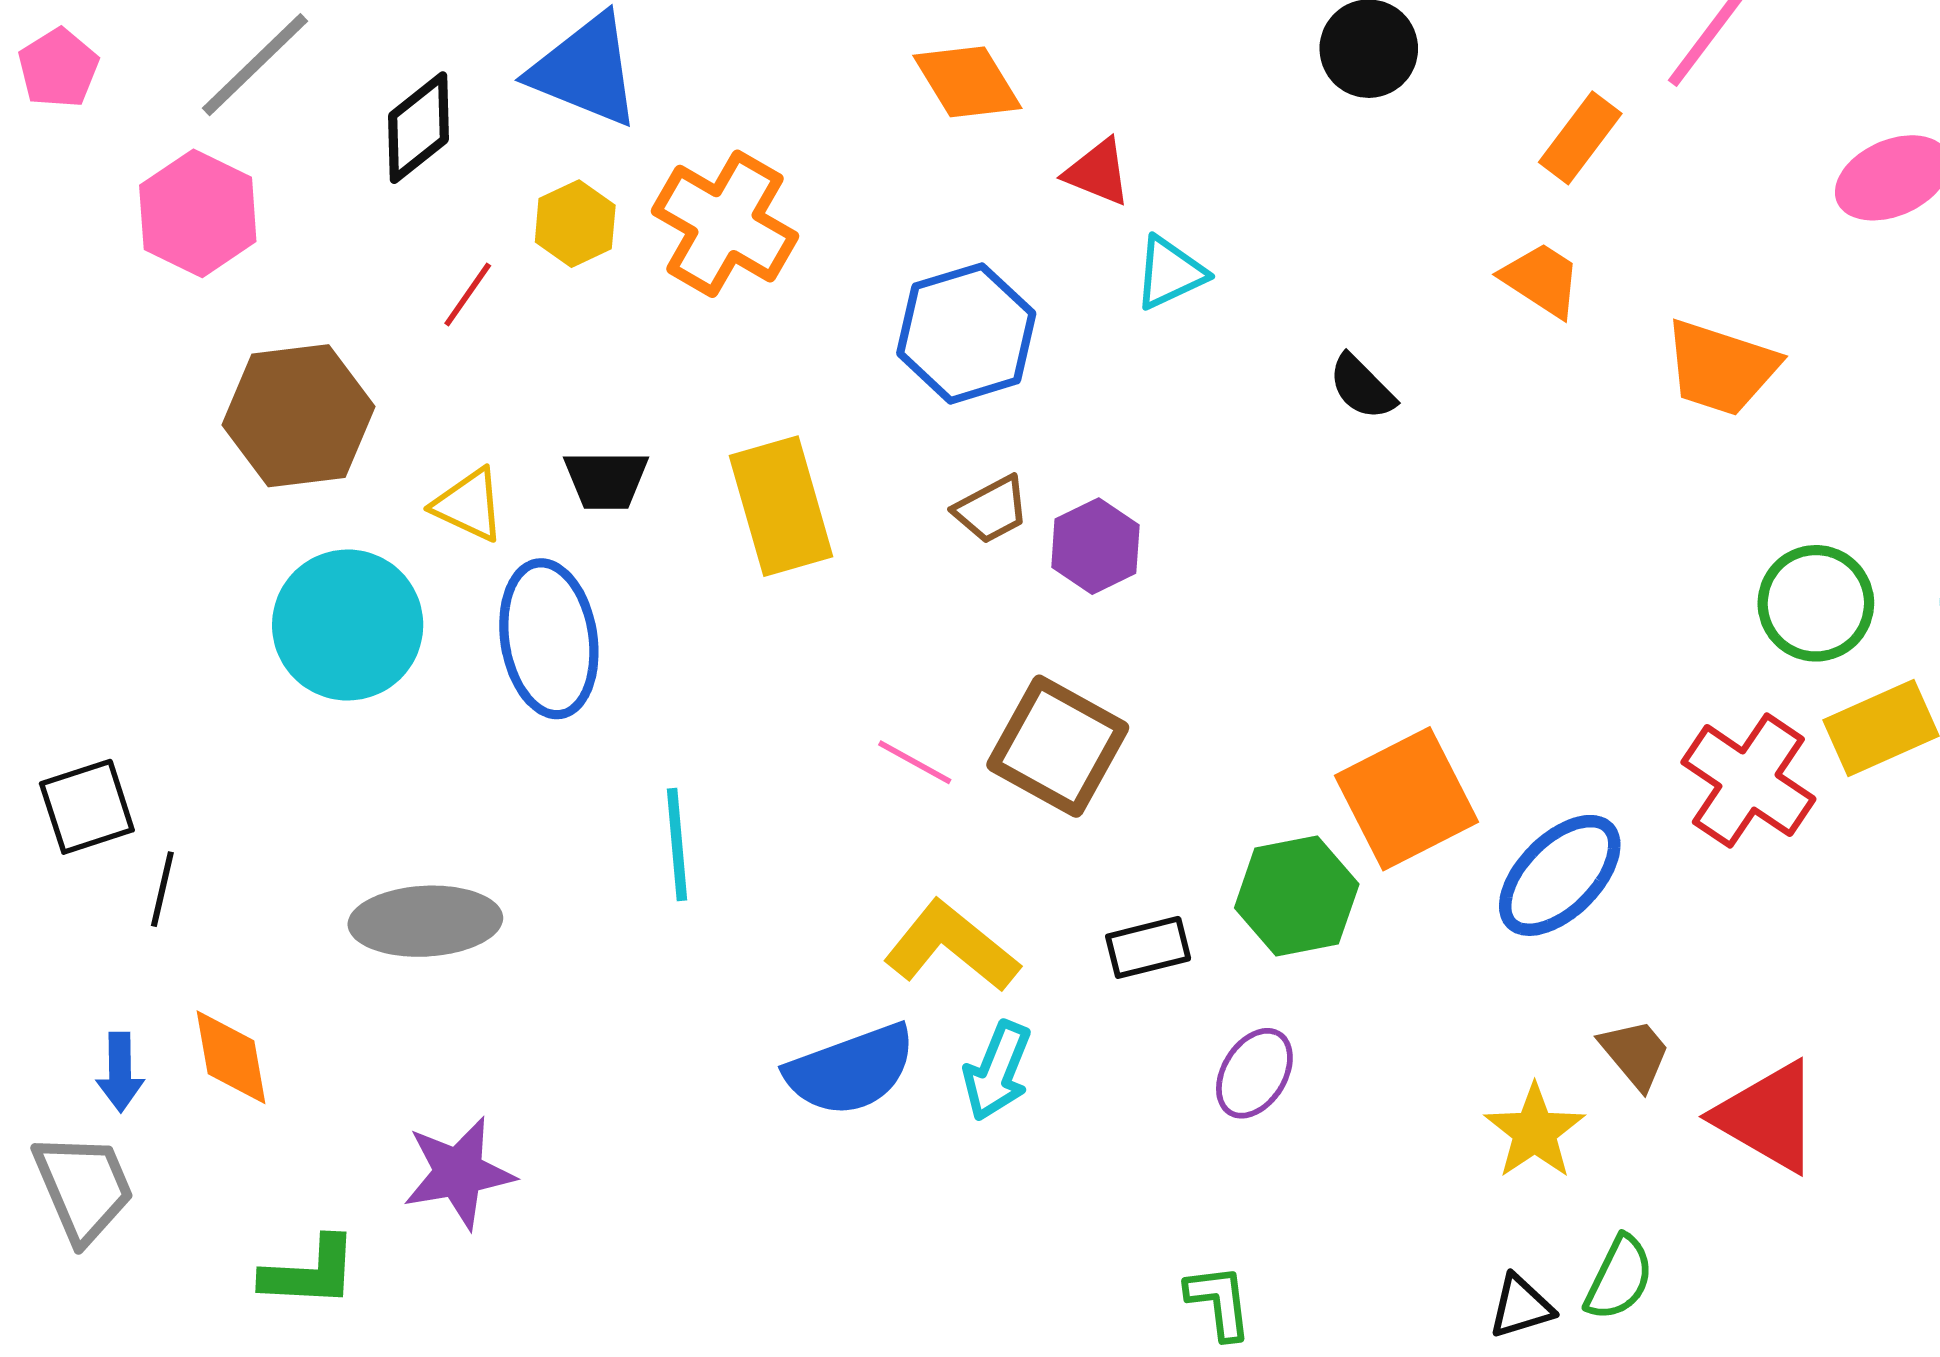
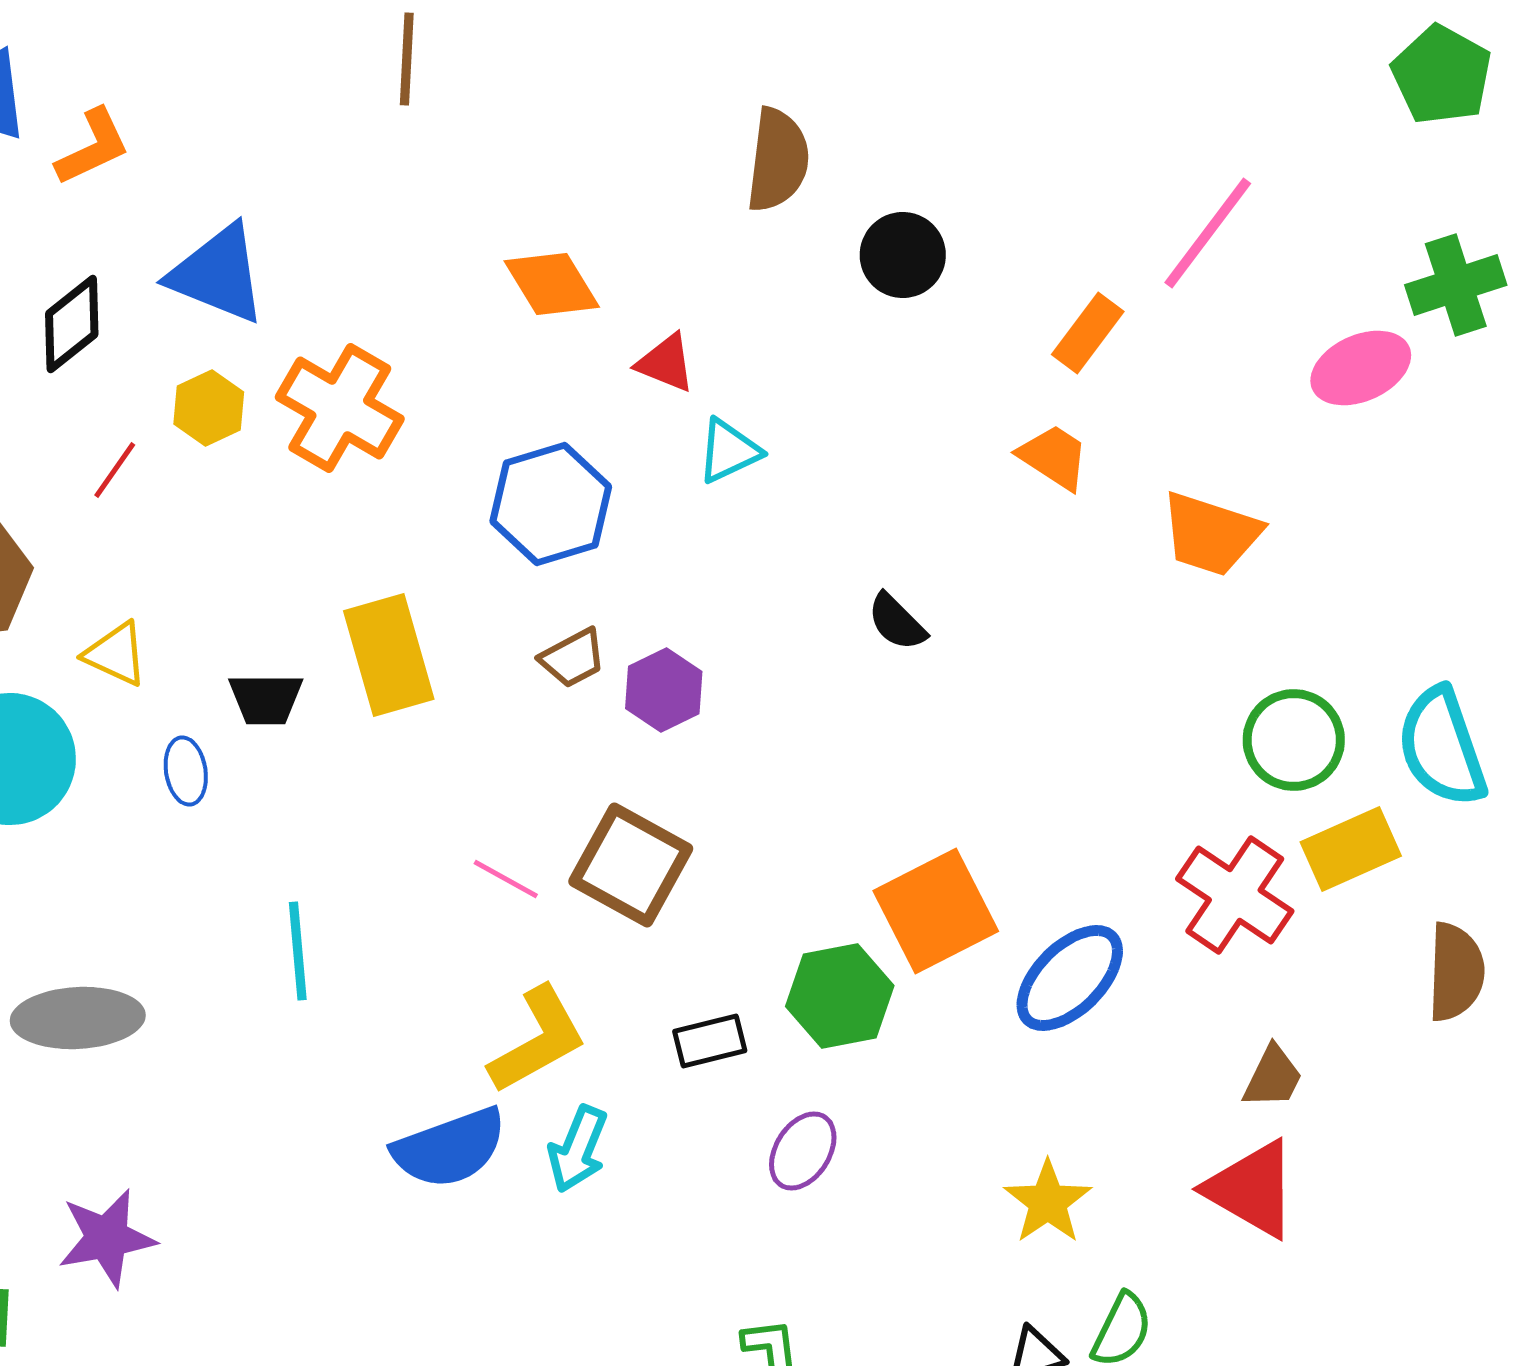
black semicircle: (1362, 387) -> (897, 622), moved
black trapezoid: (606, 480) -> (266, 699), moved
blue ellipse: (549, 639) -> (186, 771), size x0.5
yellow L-shape: (951, 946) -> (538, 1040), turned 112
brown trapezoid: (1635, 1054) -> (1273, 1077), moved, turned 66

